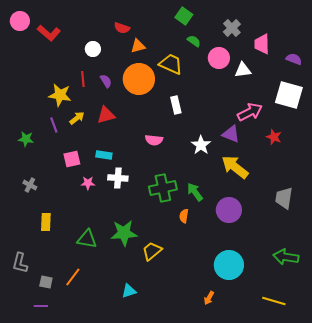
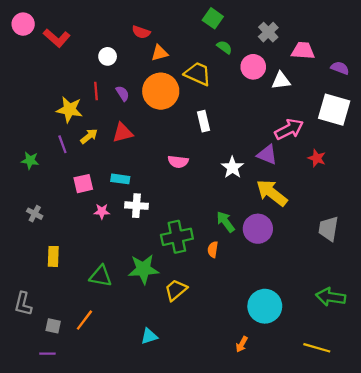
pink trapezoid: (262, 44) -> (303, 51), turned 95
green cross: (163, 188) -> (177, 237), moved
purple circle: (229, 210) -> (258, 229), moved

